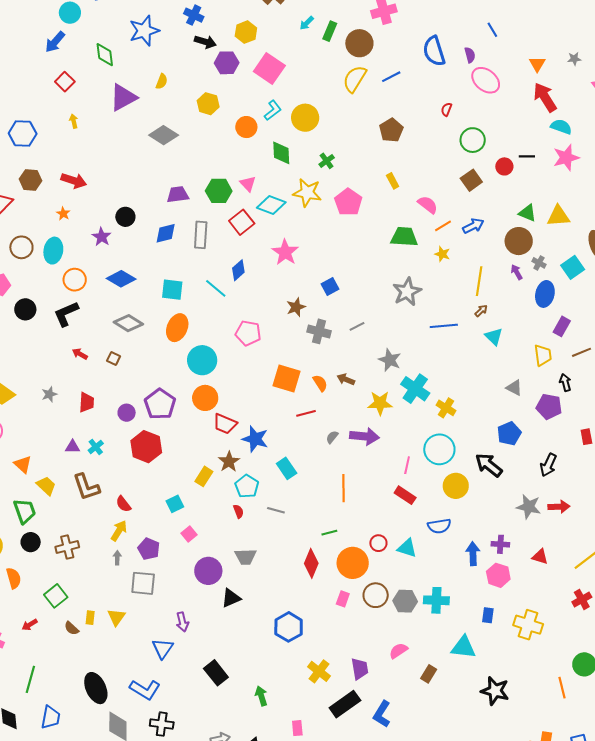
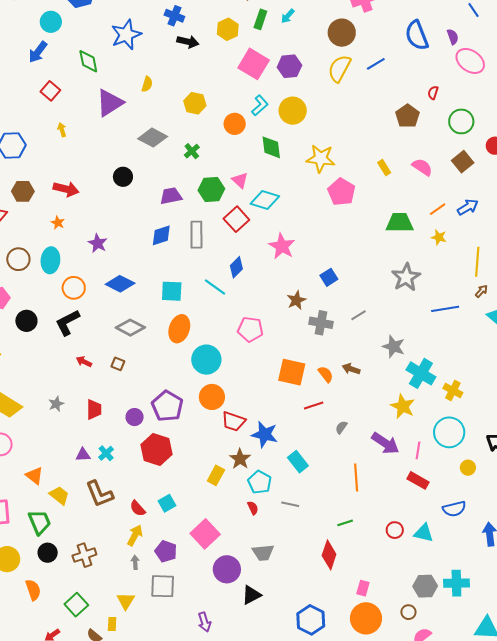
green rectangle: (330, 31) -> (260, 19), moved
purple hexagon: (227, 63) -> (289, 66), moved
brown pentagon: (391, 130) -> (407, 116), moved
green cross: (327, 161) -> (192, 151), moved
yellow star: (307, 193) -> (321, 158), moved
pink semicircle: (428, 205) -> (422, 167), moved
black circle: (125, 217) -> (123, 177), moved
yellow star: (380, 403) -> (403, 406), moved, turned 30
purple arrow: (364, 436) -> (385, 443), moved, turned 32
yellow circle: (456, 486) -> (468, 468), size x0.6
cyan square: (175, 504) -> (167, 503), moved
pink square: (189, 534) -> (205, 534), size x1.8
orange circle: (353, 563) -> (366, 618), moved
brown circle: (376, 595) -> (408, 612), moved, size x0.6
yellow triangle: (116, 617) -> (126, 601), moved

